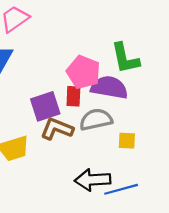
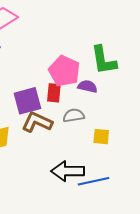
purple semicircle: (109, 87) -> (88, 86), size x0.6
gray semicircle: (96, 120) -> (74, 115), size x0.7

